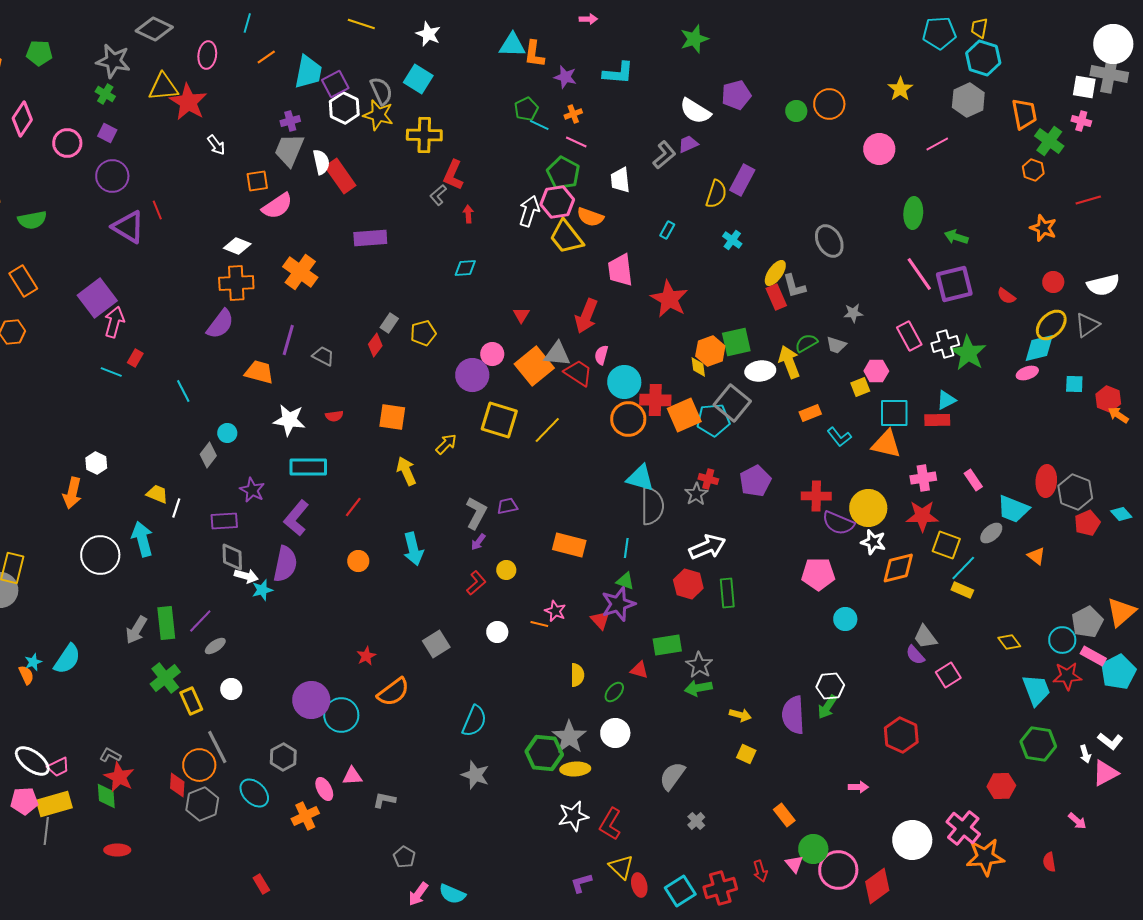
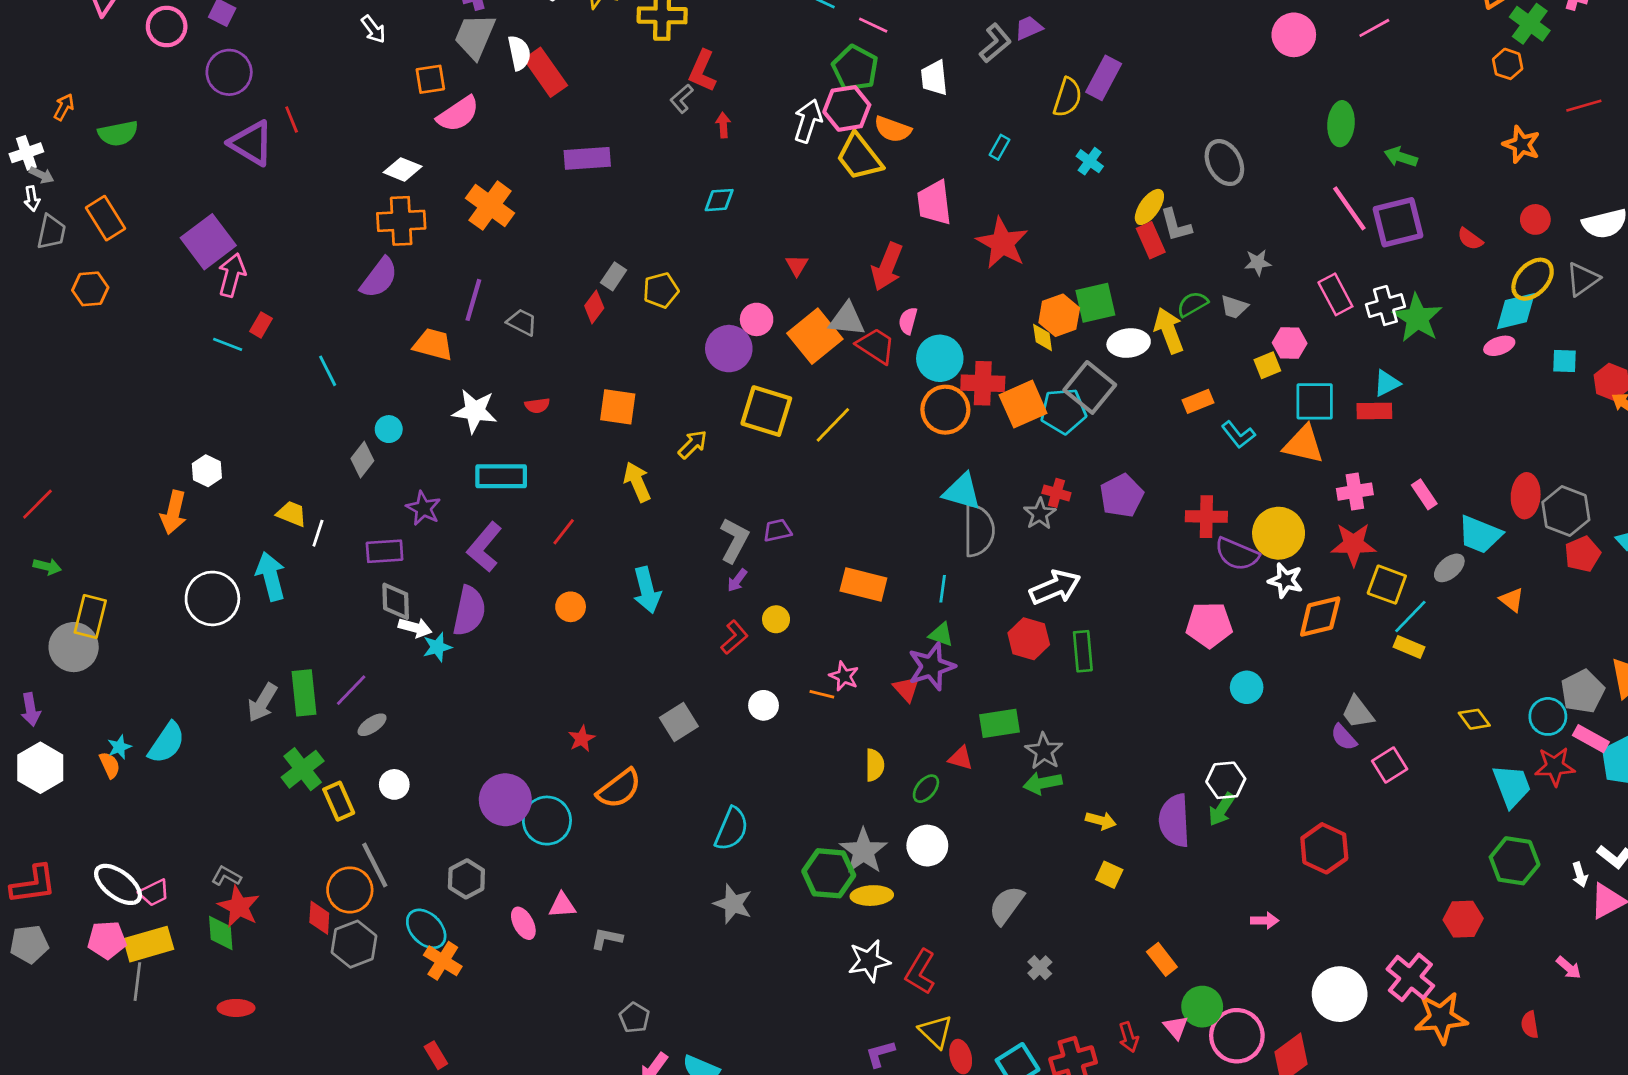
orange cross: (305, 816) -> (443, 961), moved, turned -32

